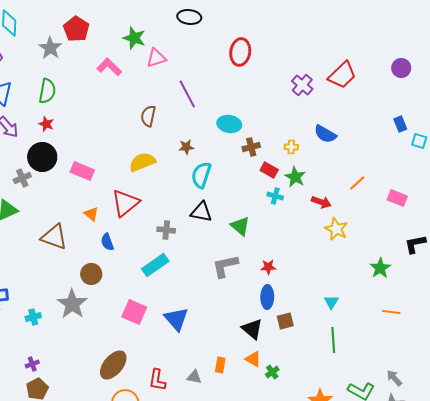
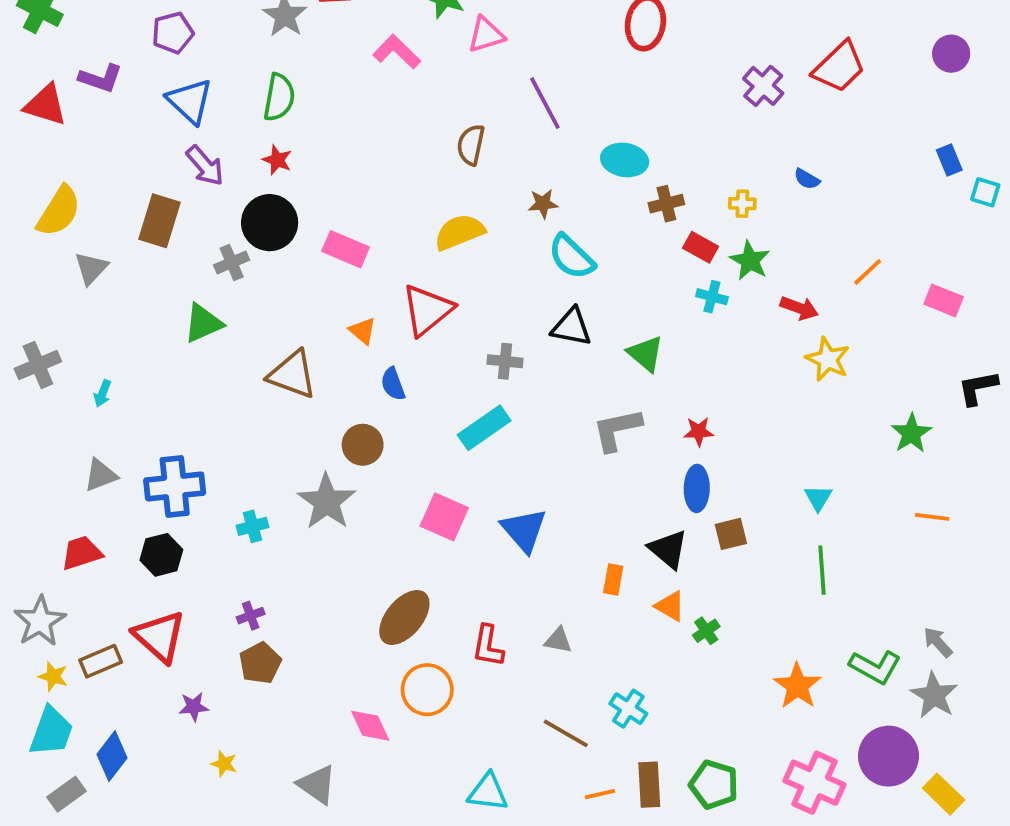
blue semicircle: (325, 134) -> (807, 179), size x0.6
cyan semicircle: (201, 175) -> (571, 257), turned -64
orange rectangle: (220, 365) -> (613, 580), moved

